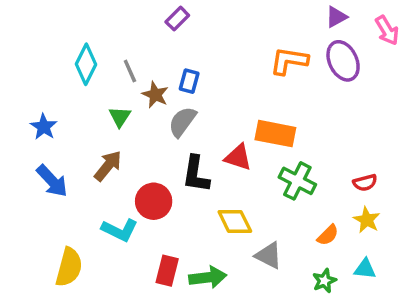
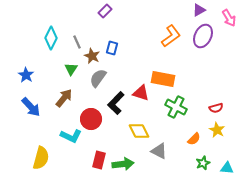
orange L-shape: (289, 61) -> (171, 36), turned 135
purple ellipse: (343, 61) -> (203, 36), turned 50
gray semicircle: (182, 122) -> (98, 78), moved
black L-shape: (196, 174) -> (116, 103), turned 35
cyan triangle: (365, 269) -> (227, 168), moved
green star: (324, 281) -> (203, 163), moved

